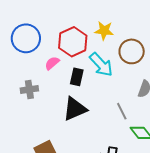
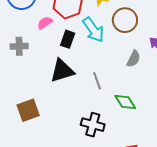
gray line: (122, 111) -> (97, 81), moved

